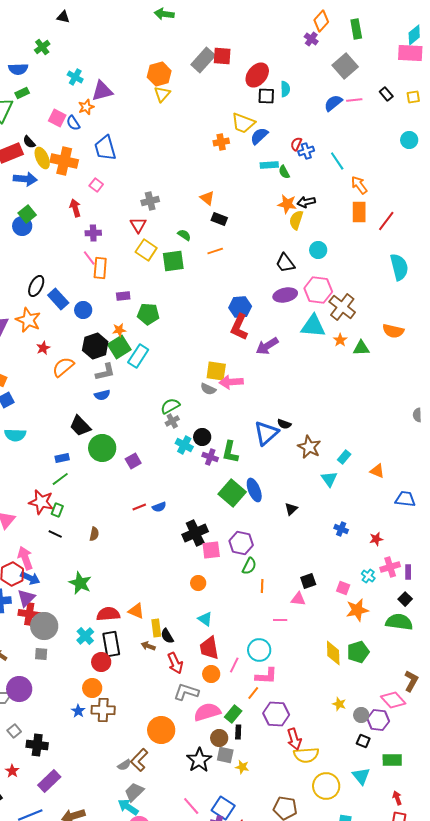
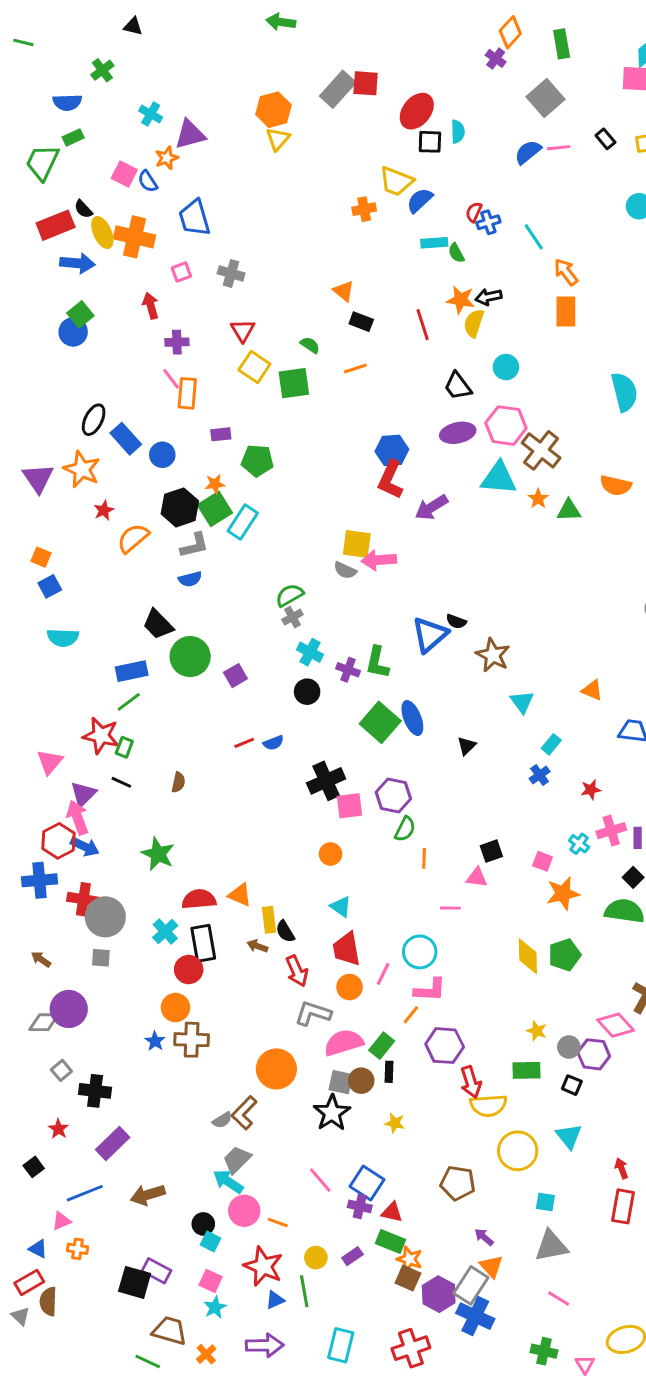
pink square: (96, 185) -> (181, 272), turned 32
gray cross: (150, 201) -> (231, 273), moved, turned 30
red line: (386, 221) -> (423, 325), moved, turned -55
black circle: (202, 437) -> (307, 692), moved
cyan rectangle: (344, 457) -> (551, 744), moved
blue rectangle: (62, 458) -> (132, 671), size x1.5
blue cross: (341, 529) -> (540, 775), turned 32
purple triangle: (26, 598) -> (83, 794), moved
gray square: (225, 755) -> (341, 1082), moved
green rectangle: (392, 760) -> (526, 1070), moved

